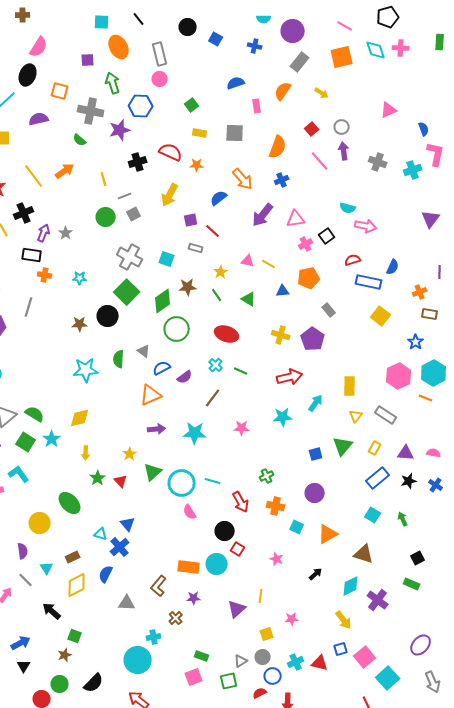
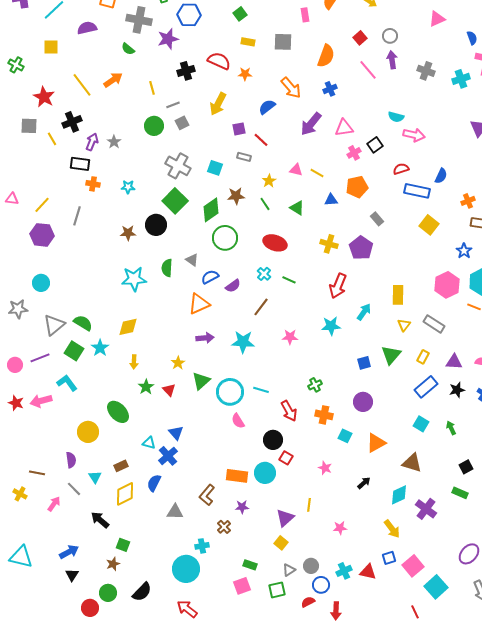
red arrow: (290, 377) -> (338, 286), turned 125
yellow square: (267, 634) -> (281, 543), moved, turned -32

